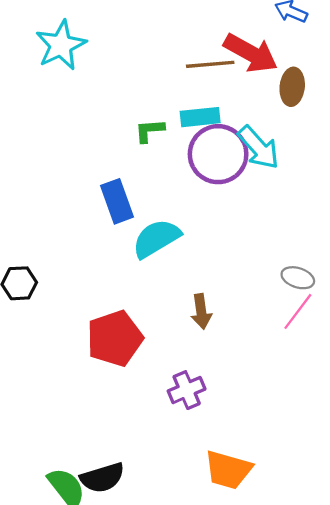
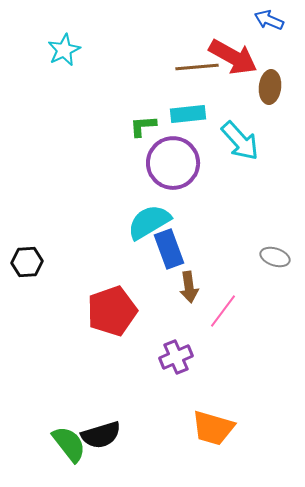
cyan star: (61, 45) -> (64, 50), size x0.7
purple circle: (218, 154) -> (173, 163), moved
blue rectangle: (117, 201) -> (169, 249), moved
pink line: (298, 311) -> (223, 311), moved

